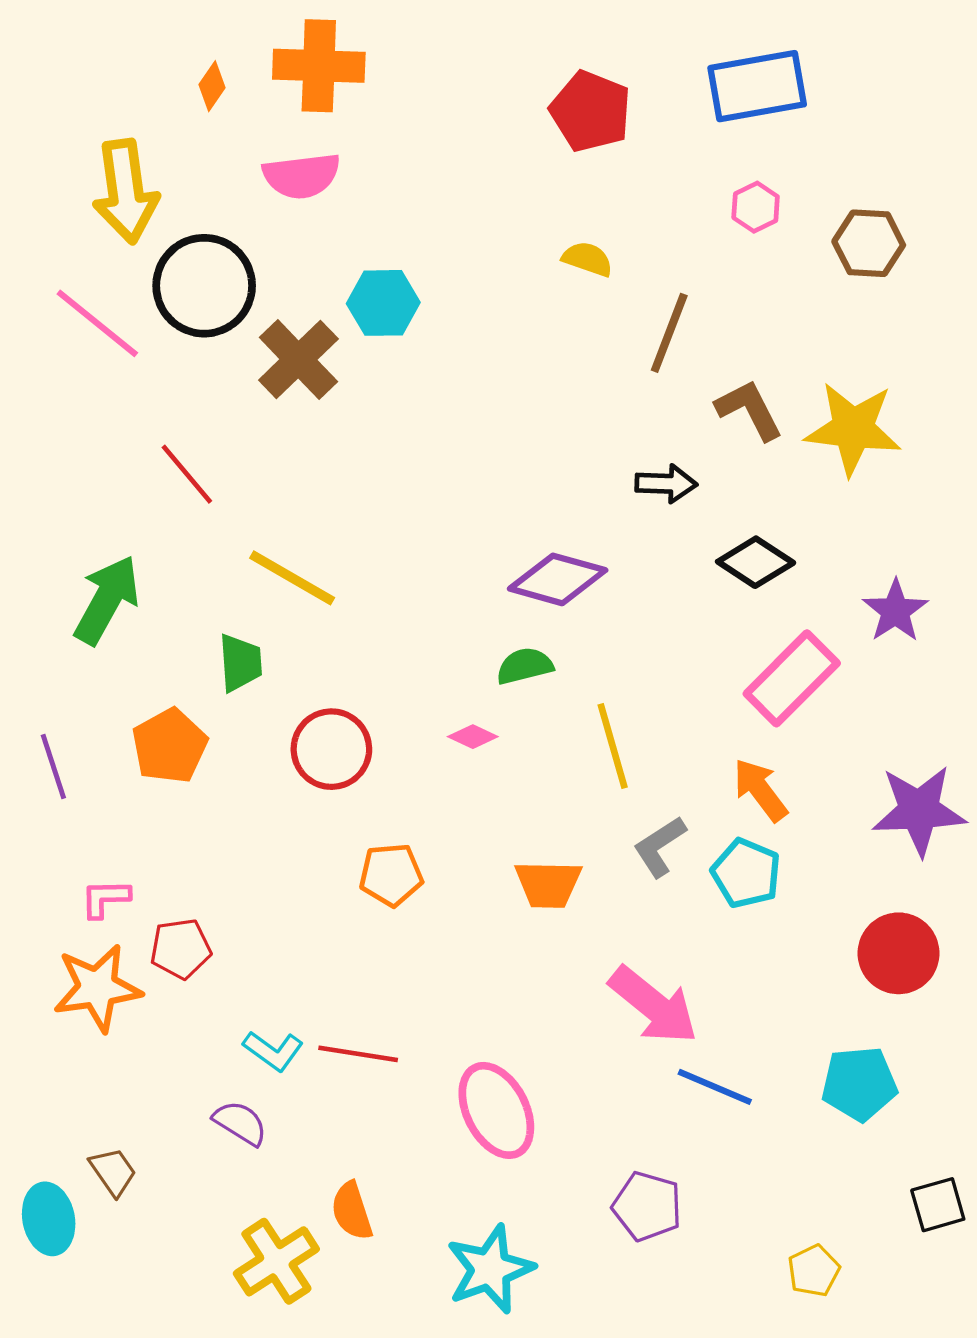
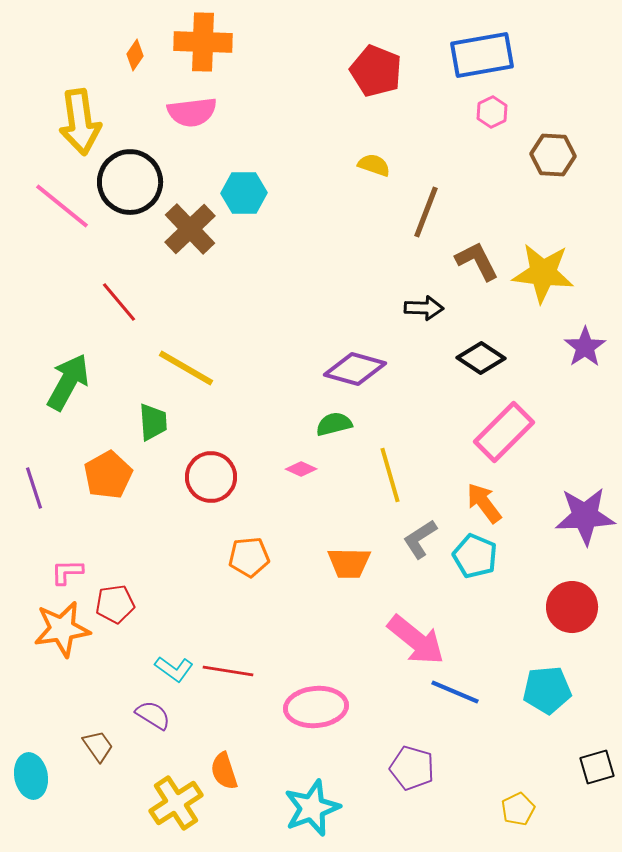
pink hexagon: (756, 207) -> (492, 112), moved
purple star: (895, 611) -> (585, 347), moved
pink ellipse: (496, 1110) -> (316, 707), turned -68
brown trapezoid: (113, 1172) -> (98, 746), moved

